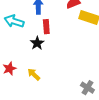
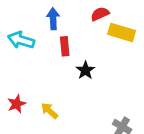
black star: (37, 43) -> (85, 70), moved

